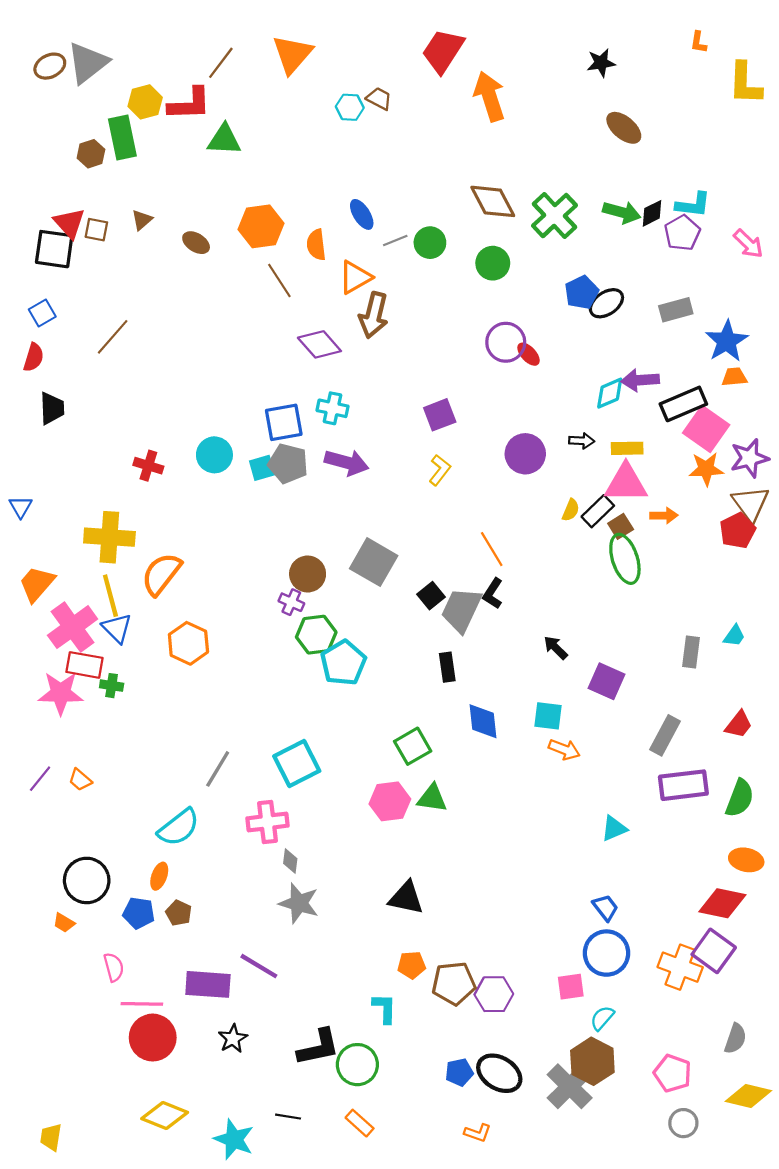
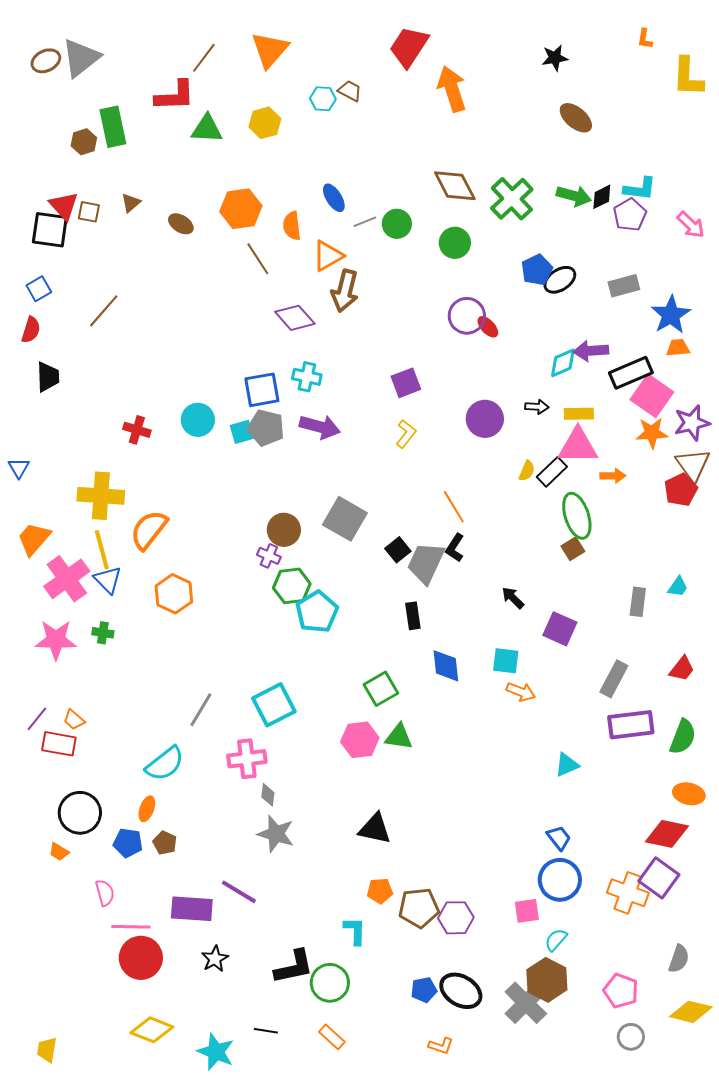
yellow hexagon: (145, 102) -> (265, 123), moved
brown square: (621, 526) -> (573, 549), moved
red rectangle: (84, 665) -> (59, 744), moved

